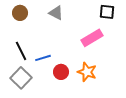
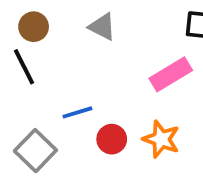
black line: (21, 51) -> (24, 67), moved

